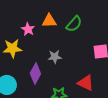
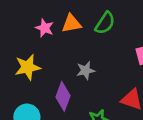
pink star: (28, 29) -> (45, 28), moved

